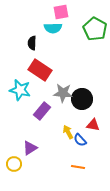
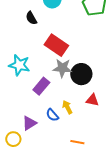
black semicircle: (32, 43) -> (31, 18), turned -32
red rectangle: (40, 70) -> (56, 45), moved
blue semicircle: (80, 140) -> (52, 115), moved

